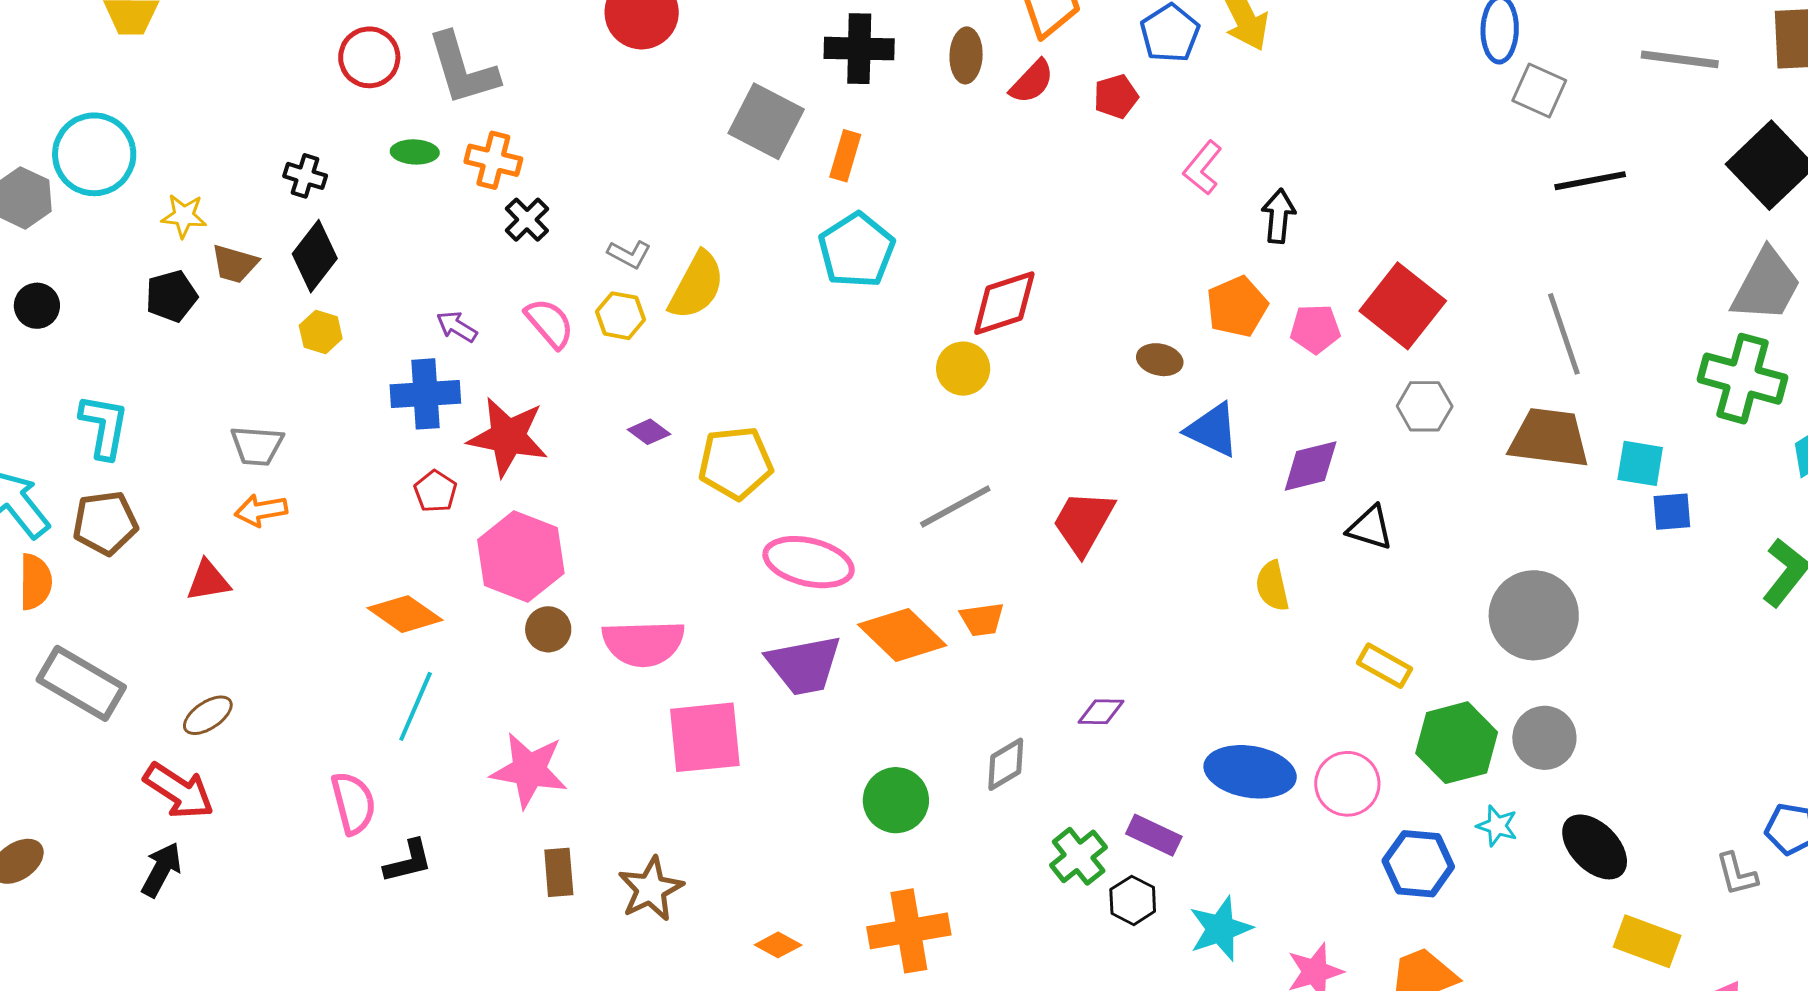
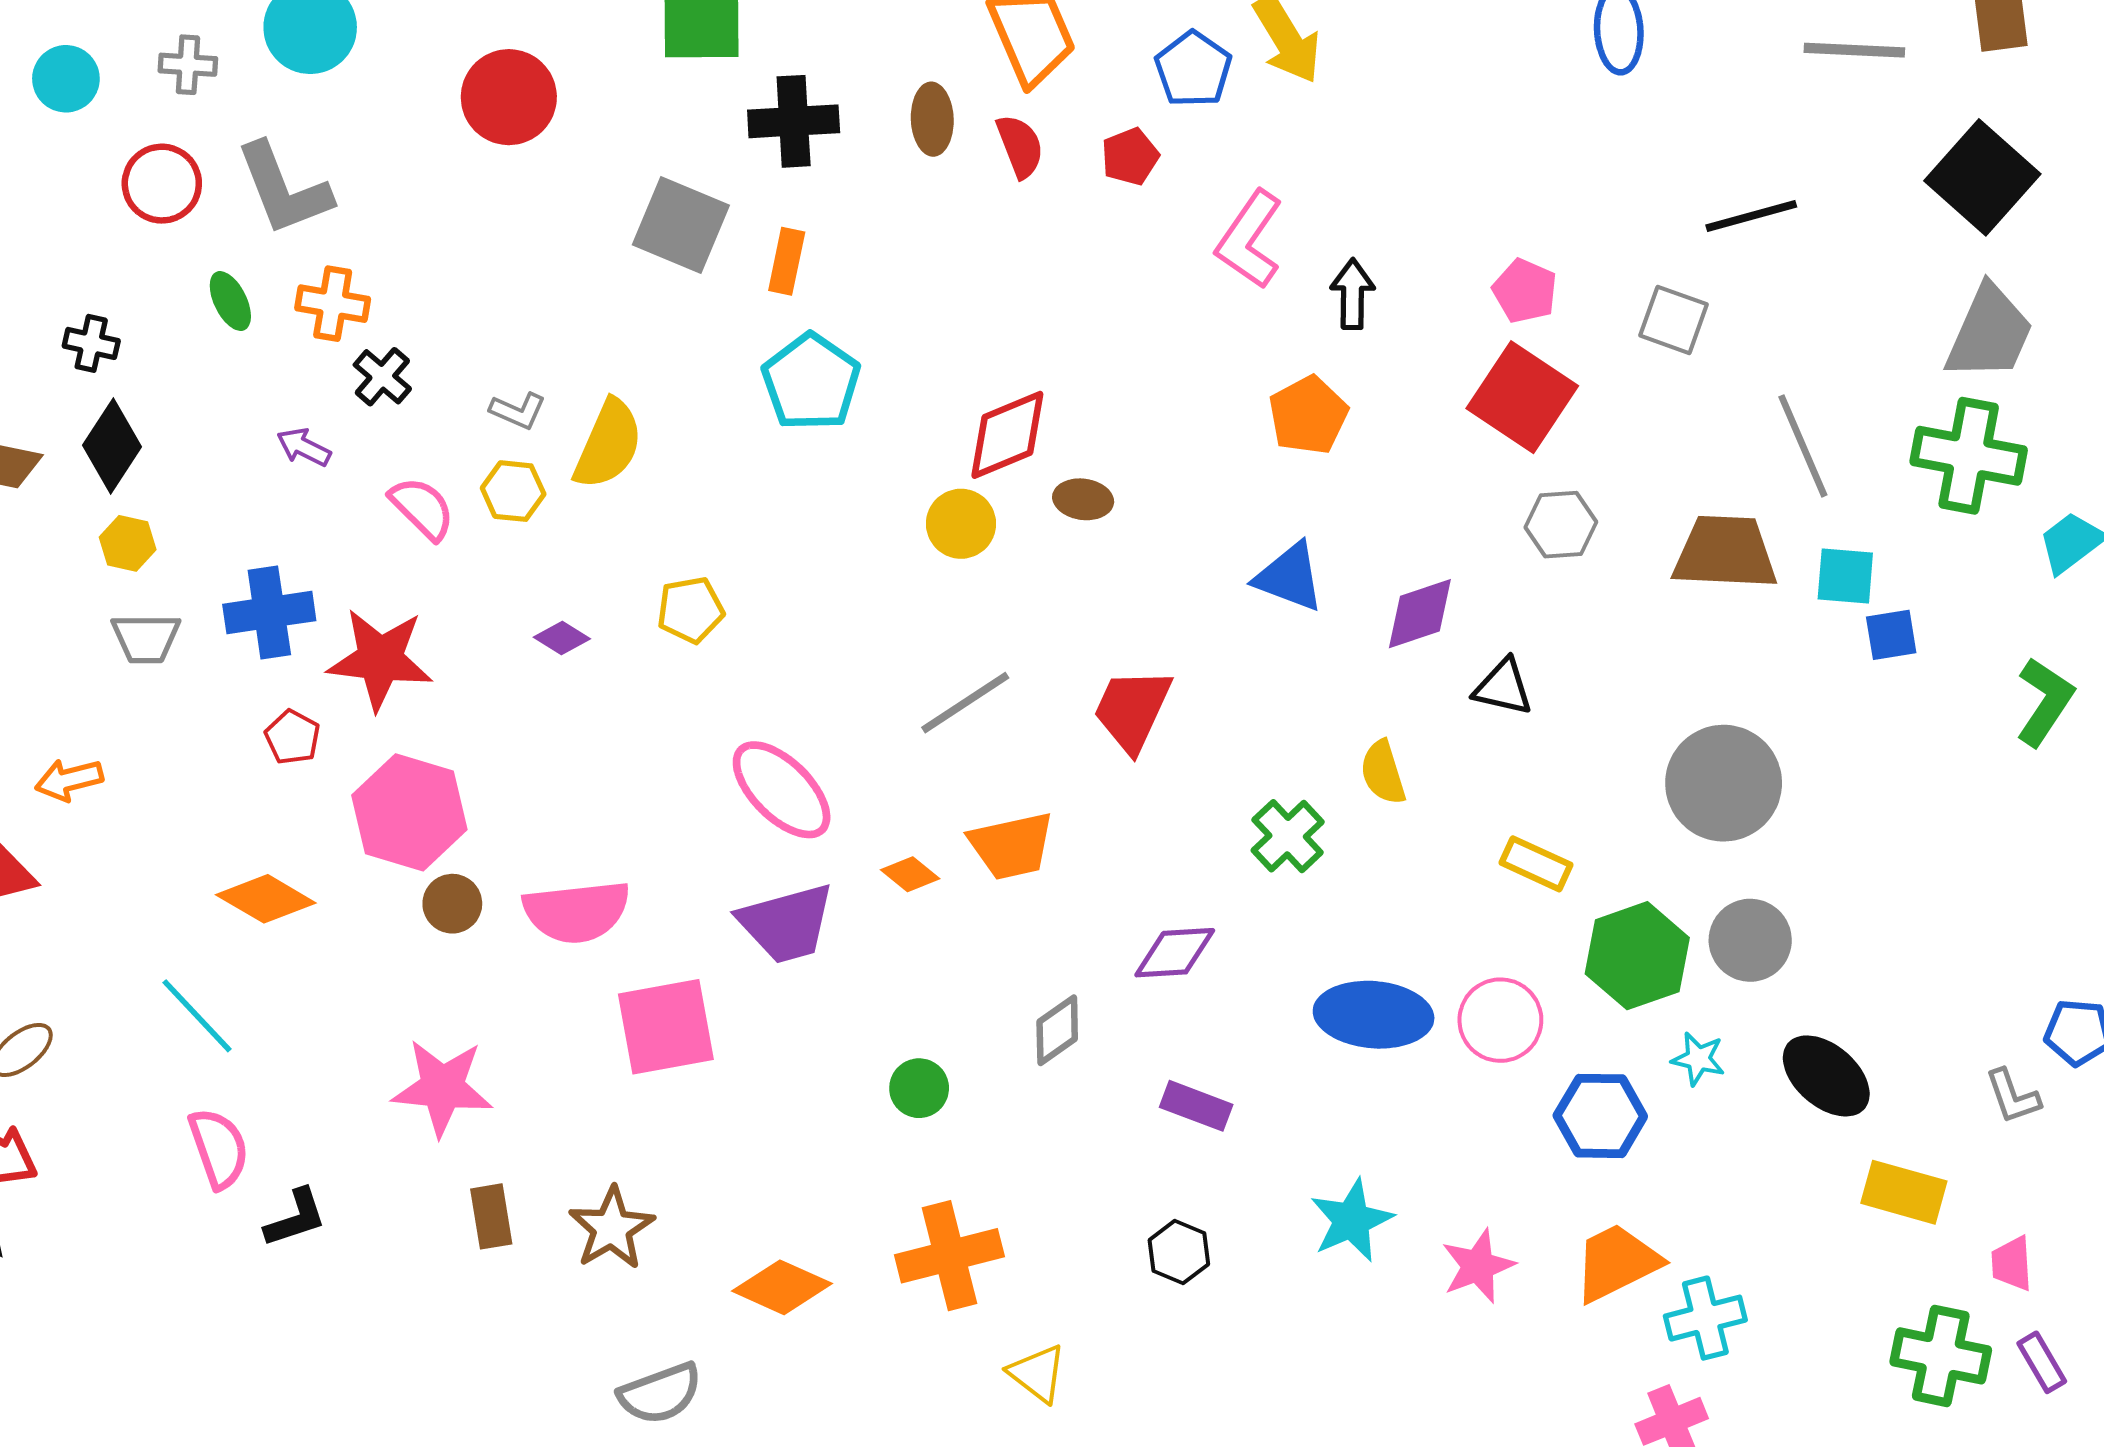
red semicircle: (1032, 82) -> (1020, 146), turned -60
gray square: (1539, 91) -> (1674, 320), moved
green ellipse: (415, 152) -> (230, 301), turned 66
pink L-shape: (1203, 168) -> (1250, 240), size x1.4
purple arrow: (457, 327) -> (304, 447), moved
pink pentagon: (1315, 329) -> (1525, 291), moved, turned 30
gray line: (1564, 334) -> (1803, 446), moved
brown ellipse: (1160, 360) -> (1083, 499), moved
gray trapezoid: (257, 446) -> (146, 638), moved
yellow pentagon: (735, 463) -> (690, 610), moved, size x0.7
pink ellipse: (809, 562) -> (782, 790), turned 36
orange trapezoid: (982, 619) -> (1011, 846), size x1.5
orange diamond: (902, 635) -> (910, 874), size x0.5
cyan line: (416, 706) -> (197, 1016), moved, turned -62
purple diamond: (1101, 712) -> (1175, 953), size x1.4
green circle: (896, 800) -> (919, 1088), size x0.7
purple rectangle: (1154, 835) -> (1196, 1106), moved
green cross: (1079, 856) -> (1288, 836), moved
black hexagon: (1133, 900) -> (1179, 1252), moved
orange diamond: (778, 945) -> (782, 1287), size x1.6

